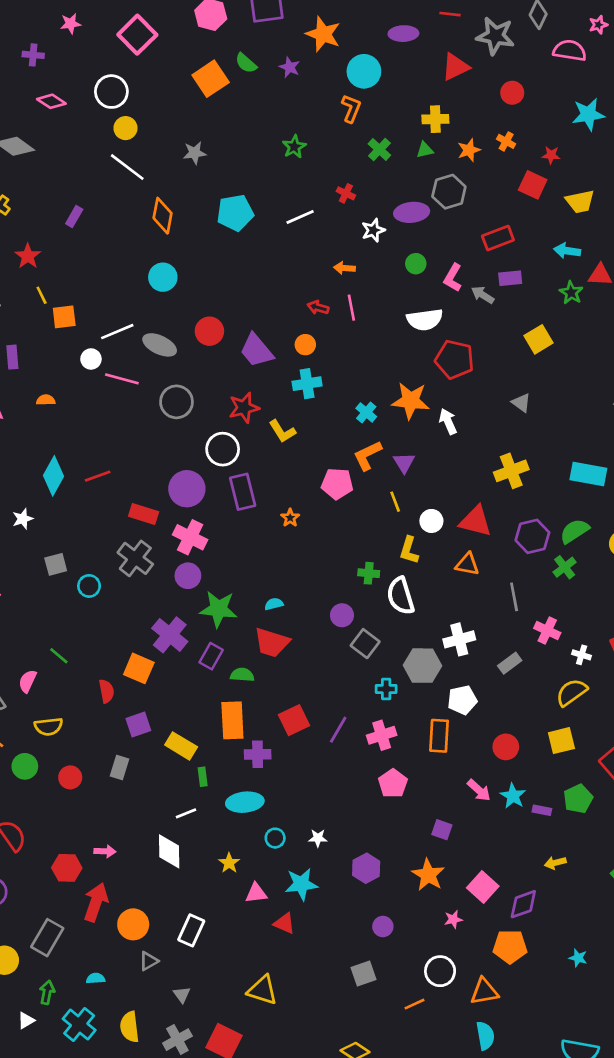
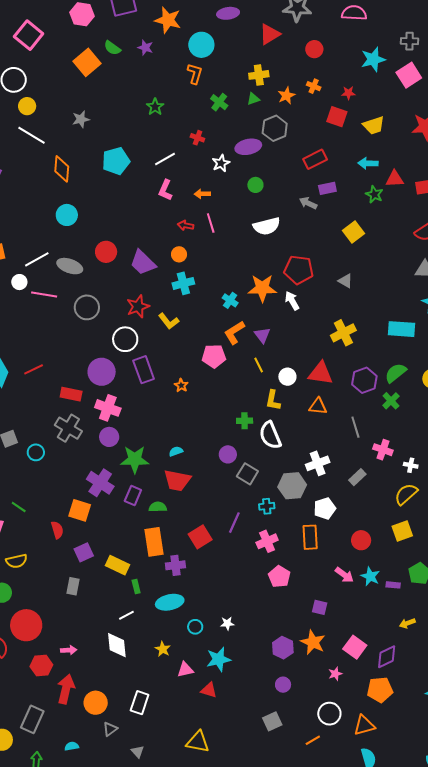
pink L-shape: (453, 278) -> (165, 190), moved
red pentagon: (454, 359) -> (299, 270), moved
purple line: (338, 730) -> (234, 523), moved
red circle: (70, 777) -> (26, 625), moved, size x1.8
purple hexagon: (366, 868) -> (283, 648), moved

